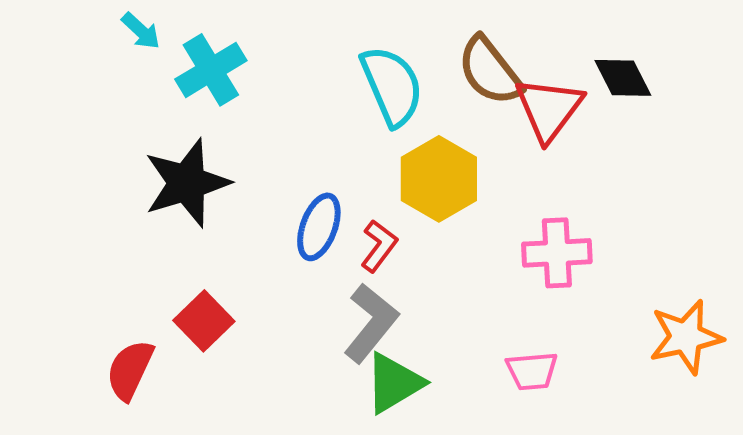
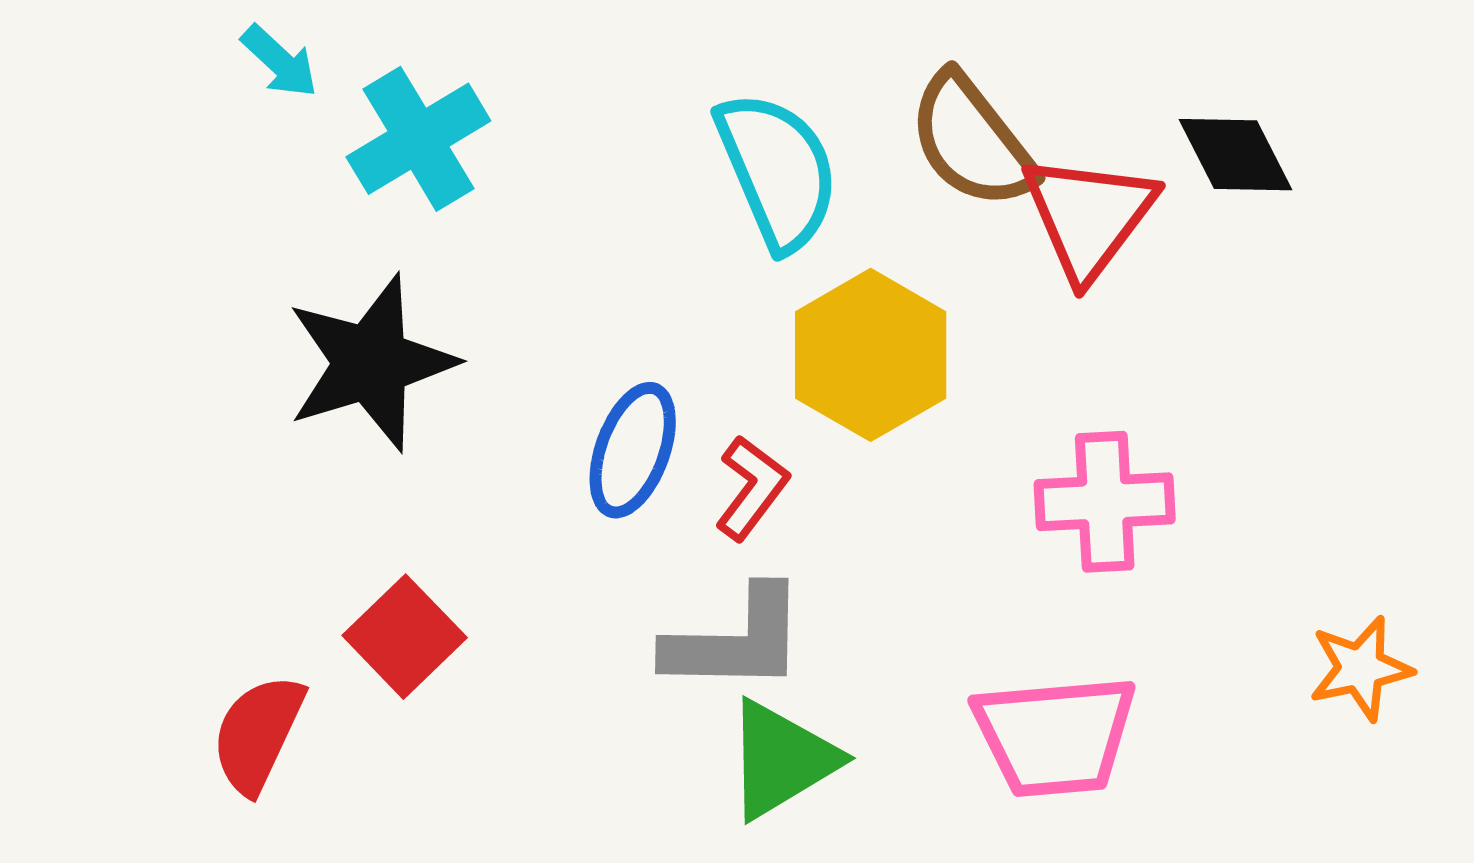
gray L-shape: (371, 323) -> (736, 641), turned 52
orange star: (686, 337) -> (1360, 668), size x0.7
pink trapezoid: (532, 371) -> (1055, 736), size x1.6

